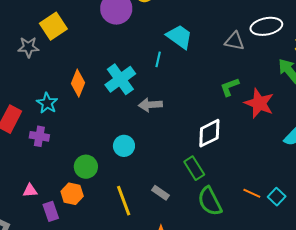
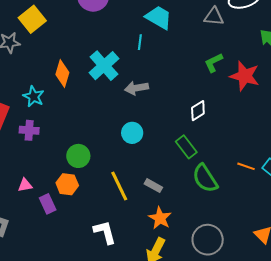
white diamond: (209, 133) -> (198, 111), size x0.7
cyan circle: (124, 146) -> (132, 133), moved
gray rectangle: (161, 193) -> (153, 186), moved

